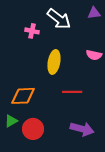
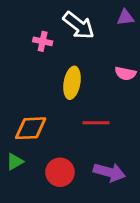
red circle: (33, 129) -> (60, 172), moved

